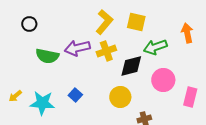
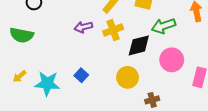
purple arrow: (77, 48) -> (83, 27), size x0.7
green semicircle: (47, 56) -> (22, 35), moved

